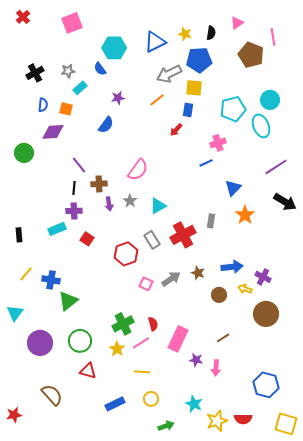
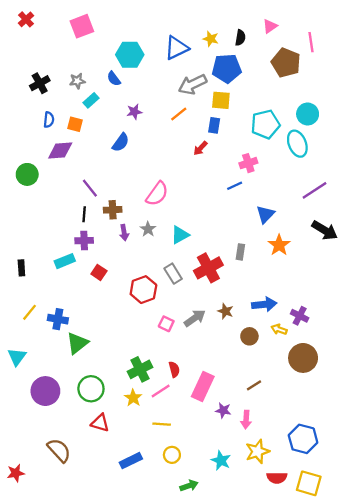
yellow star: (217, 421) -> (257, 451), moved
yellow square: (286, 424) -> (309, 483), moved

